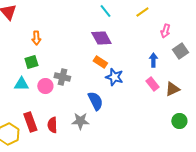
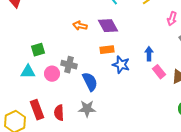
orange arrow: (36, 38) -> (80, 26), moved, turned 104
blue arrow: (153, 60) -> (149, 54), moved
orange rectangle: (100, 62) -> (107, 50), turned -40
blue semicircle: (95, 101) -> (90, 82), moved

